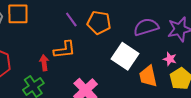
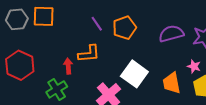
orange pentagon: (99, 23) -> (124, 28), turned -30
white square: (125, 56) -> (134, 74), moved

